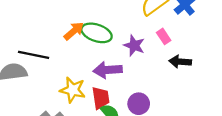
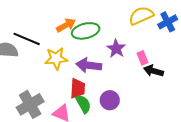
green ellipse: (97, 33) -> (86, 31), turned -44
pink rectangle: (164, 36) -> (142, 58), moved
yellow star: (73, 90) -> (56, 58), moved, turned -30

